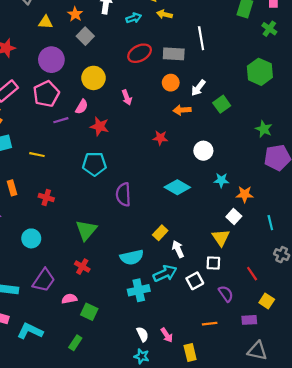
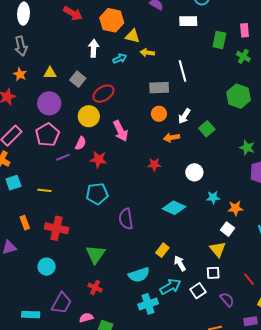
orange star: (75, 14) -> (20, 74), moved
yellow triangle: (45, 22) -> (50, 73), moved
red ellipse: (140, 53) -> (103, 94), moved
pink arrow: (127, 97) -> (121, 131), size x1.5
red cross: (46, 197) -> (57, 228), size x1.6

